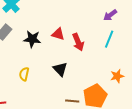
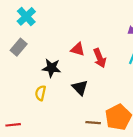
black star: (32, 39) -> (51, 68), moved

